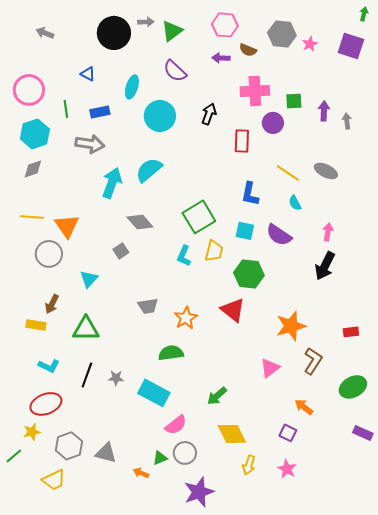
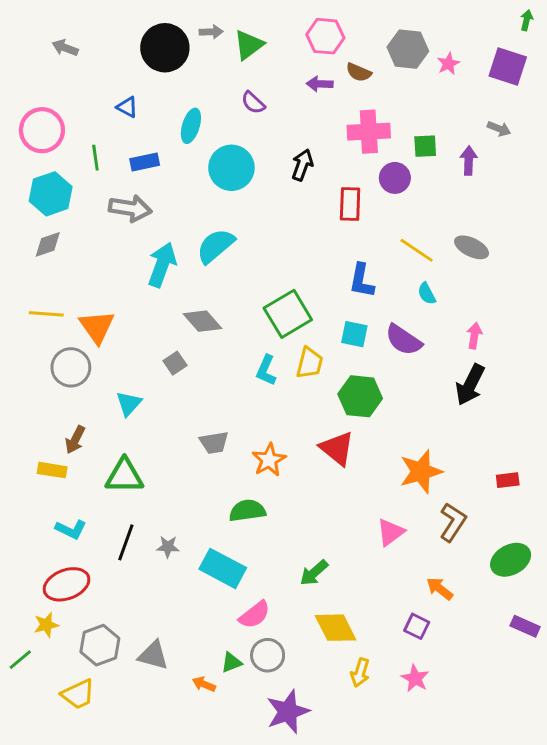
purple semicircle: (175, 71) -> (253, 103), size x0.7
gray arrow: (347, 121) -> (499, 129), moved, turned 119

